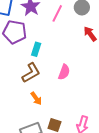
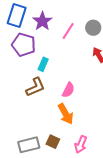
orange arrow: (36, 98) -> (66, 114), moved, size x1.5

